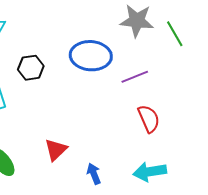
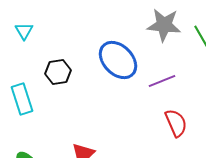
blue ellipse: (91, 56) -> (118, 60), turned 42

